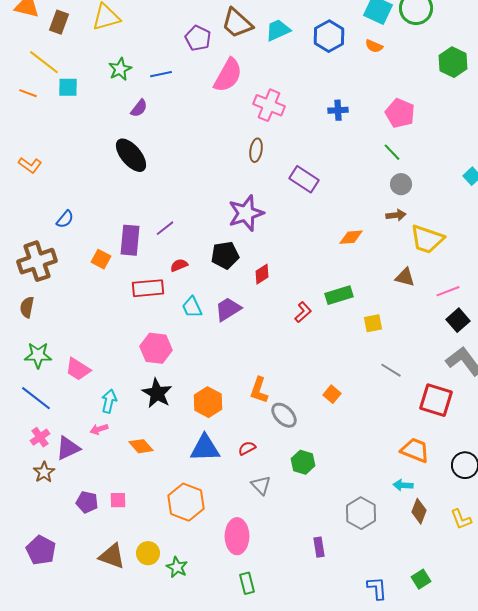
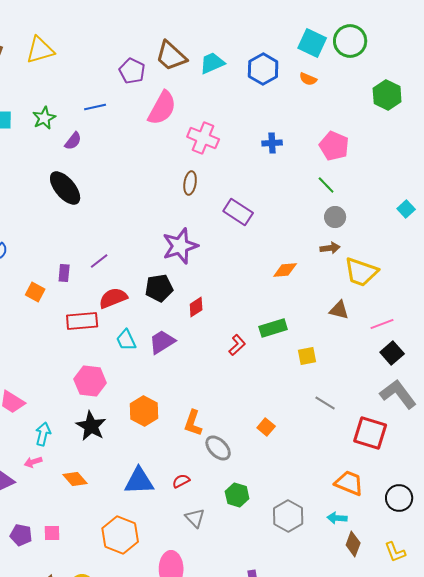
green star: (120, 69) -> (44, 118), moved
purple rectangle: (130, 240) -> (64, 273), size x0.6
red semicircle: (179, 265) -> (113, 298), size x1.6
orange hexagon: (208, 402) -> (144, 411), moved
gray hexagon: (361, 513) -> (288, 516), moved

